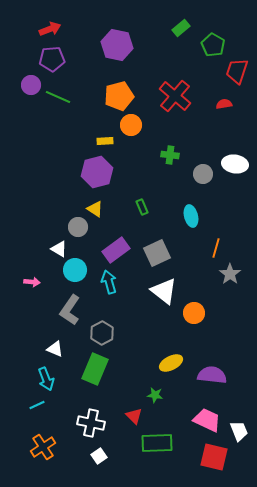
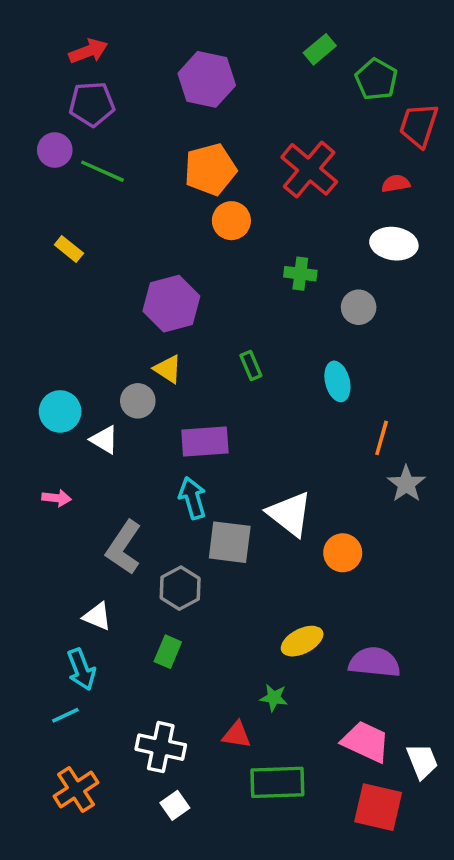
yellow rectangle: (105, 141) -> (69, 249), moved, turned 42
white ellipse: (235, 164) -> (394, 244), moved
purple rectangle: (116, 250) -> (205, 441), turned 32
gray square: (157, 253) -> (230, 542), moved, turned 32
cyan circle: (75, 270) -> (60, 411), moved
green rectangle: (95, 369) -> (168, 652), size x0.6
red triangle: (134, 416) -> (237, 735), turned -36

